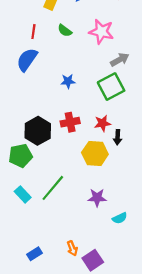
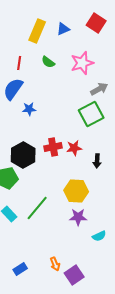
pink star: (101, 32) -> (82, 63), turned -30
blue star: (68, 81) -> (29, 109), moved
red star: (102, 123) -> (74, 148), moved
yellow hexagon: (95, 153) -> (76, 191), moved

